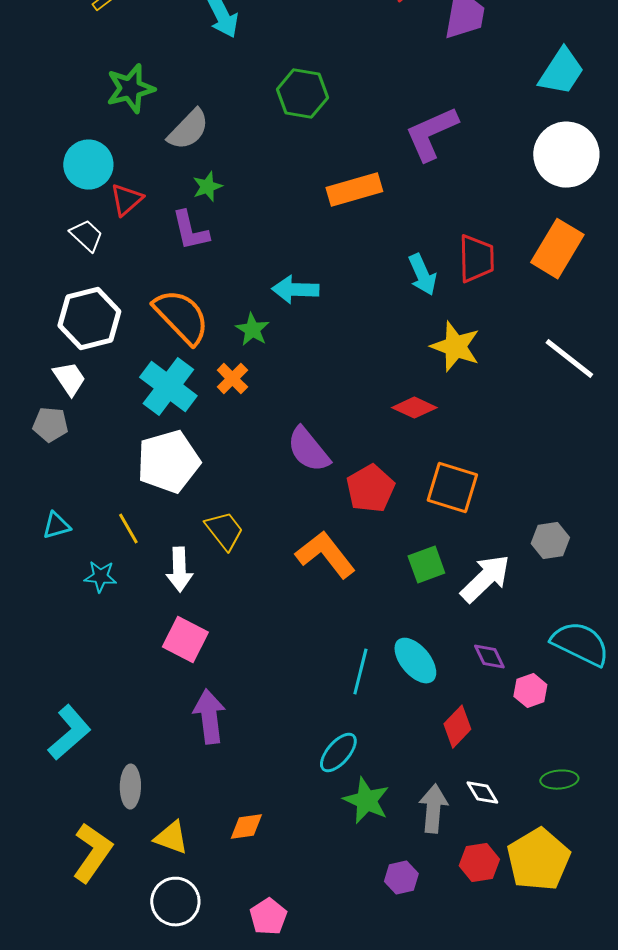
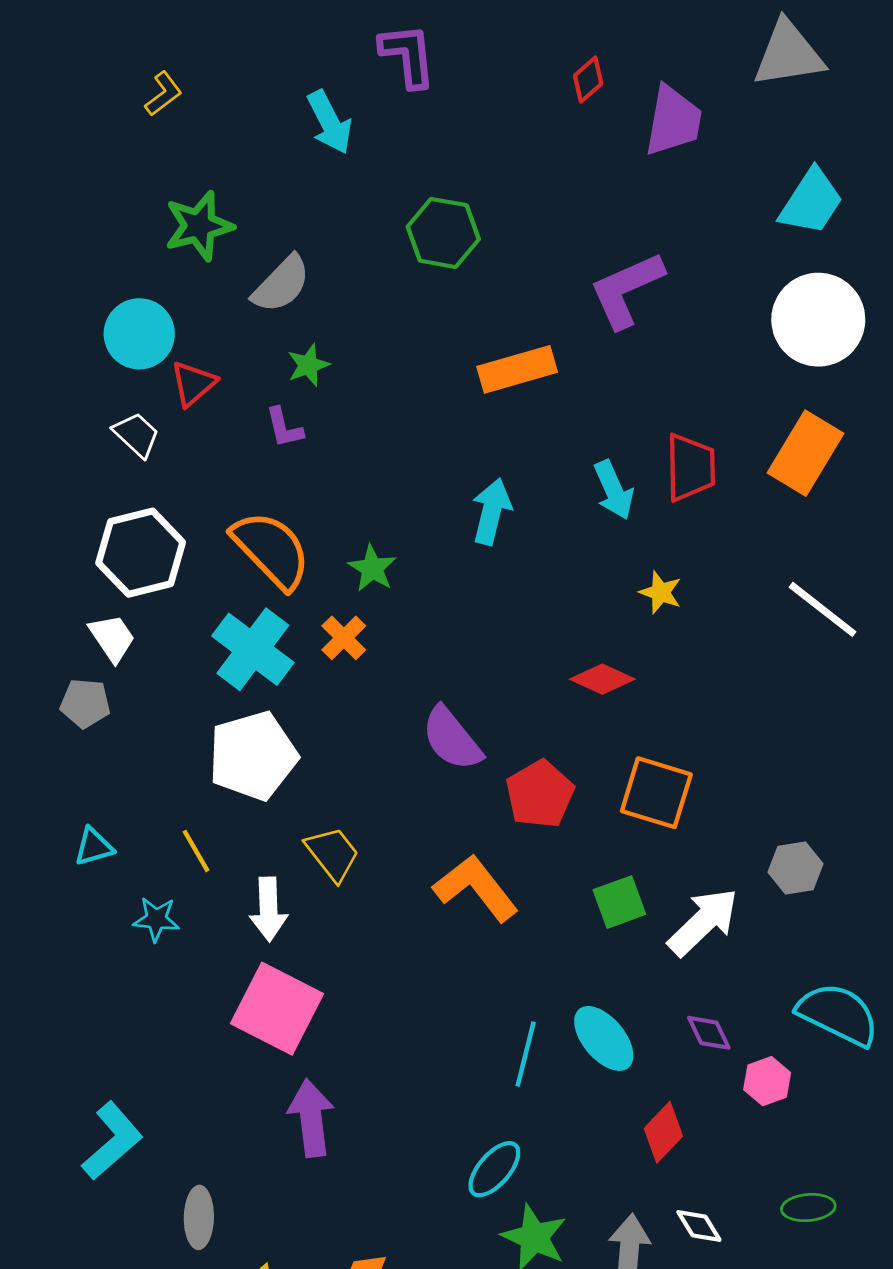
purple L-shape: (190, 231) -> (284, 428), size x0.7
cyan arrow: (295, 290) -> (492, 511), moved, turned 102
yellow star: (455, 347) -> (661, 592), size x0.6
pink square: (185, 640) -> (277, 1009), size x1.4

